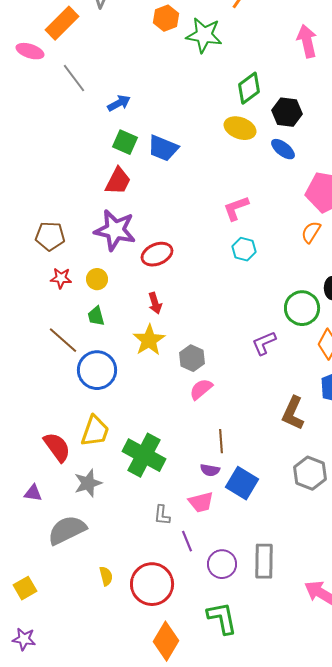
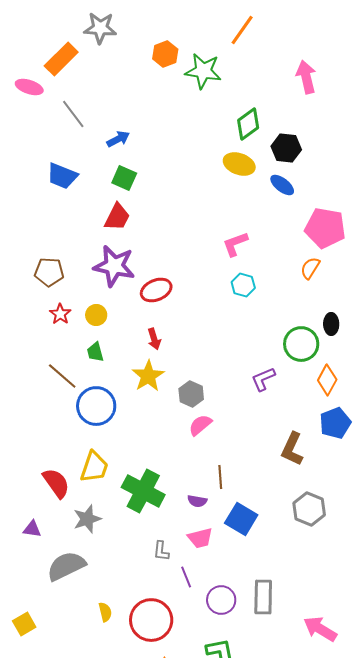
blue trapezoid: (163, 148) -> (62, 176), moved
red star: (61, 278) -> (60, 314), turned 30
purple semicircle: (210, 470) -> (197, 501), moved

